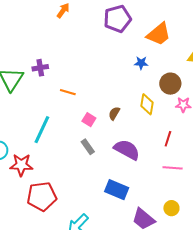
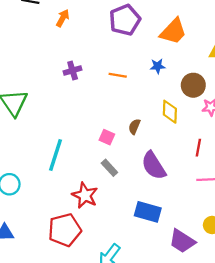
purple cross: (40, 68) -> (73, 71), moved
orange line: (68, 92) -> (118, 75), moved
purple semicircle: (127, 150) -> (154, 166), turned -144
red star: (21, 165) -> (85, 195), moved, turned 30

